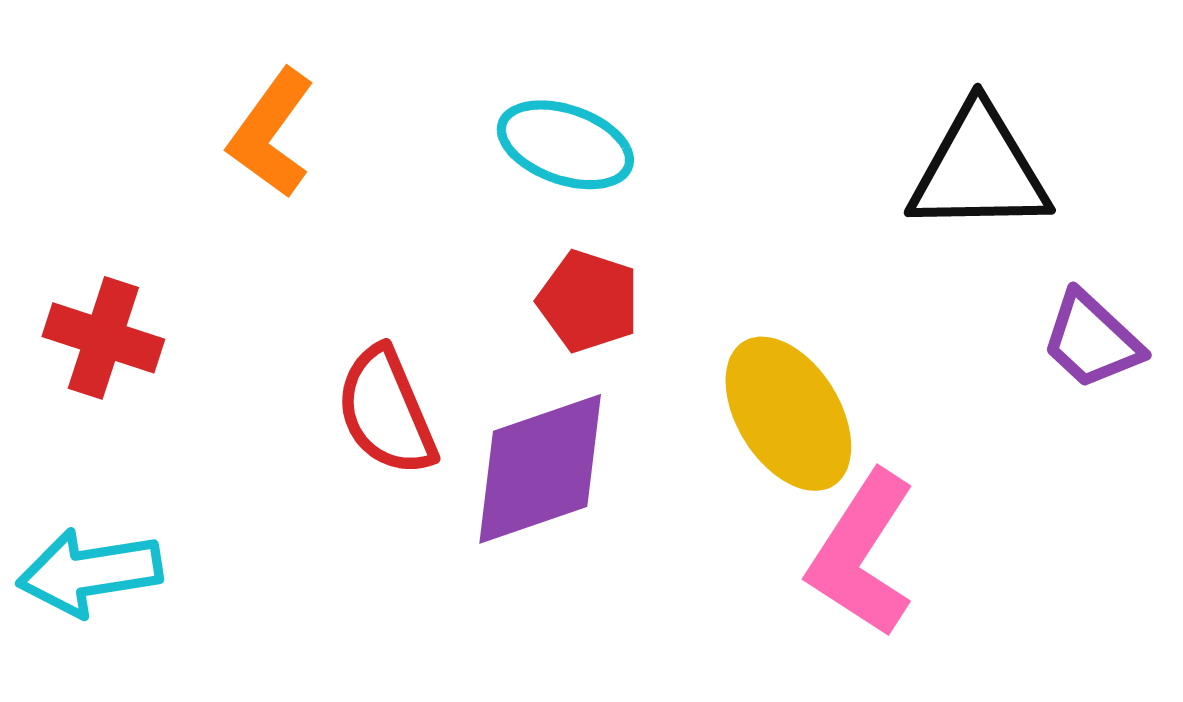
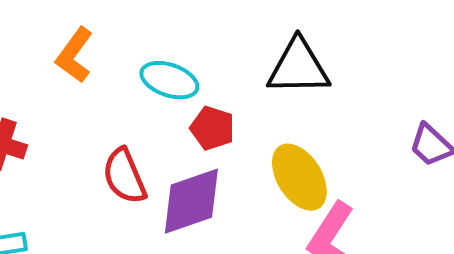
cyan ellipse: (565, 145) -> (169, 80), moved
black triangle: (979, 170) -> (298, 67), moved

